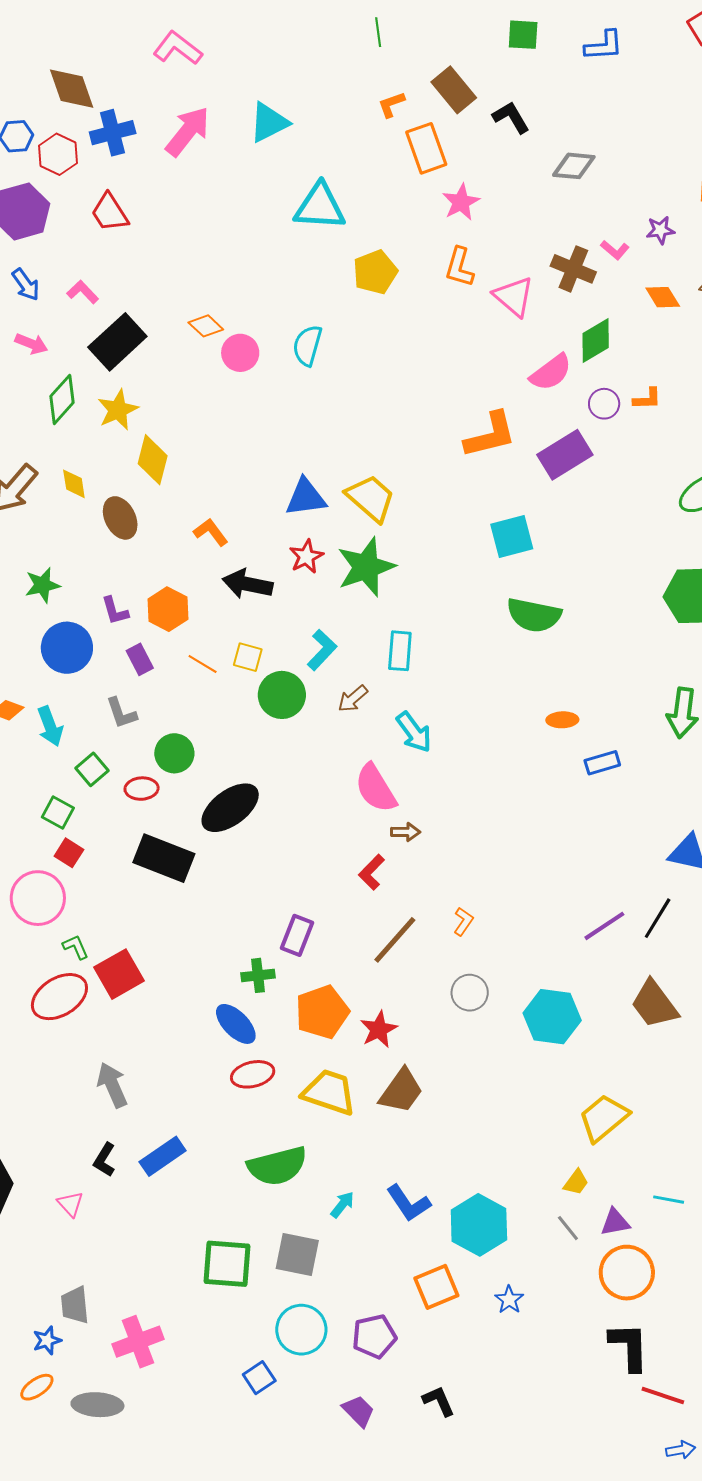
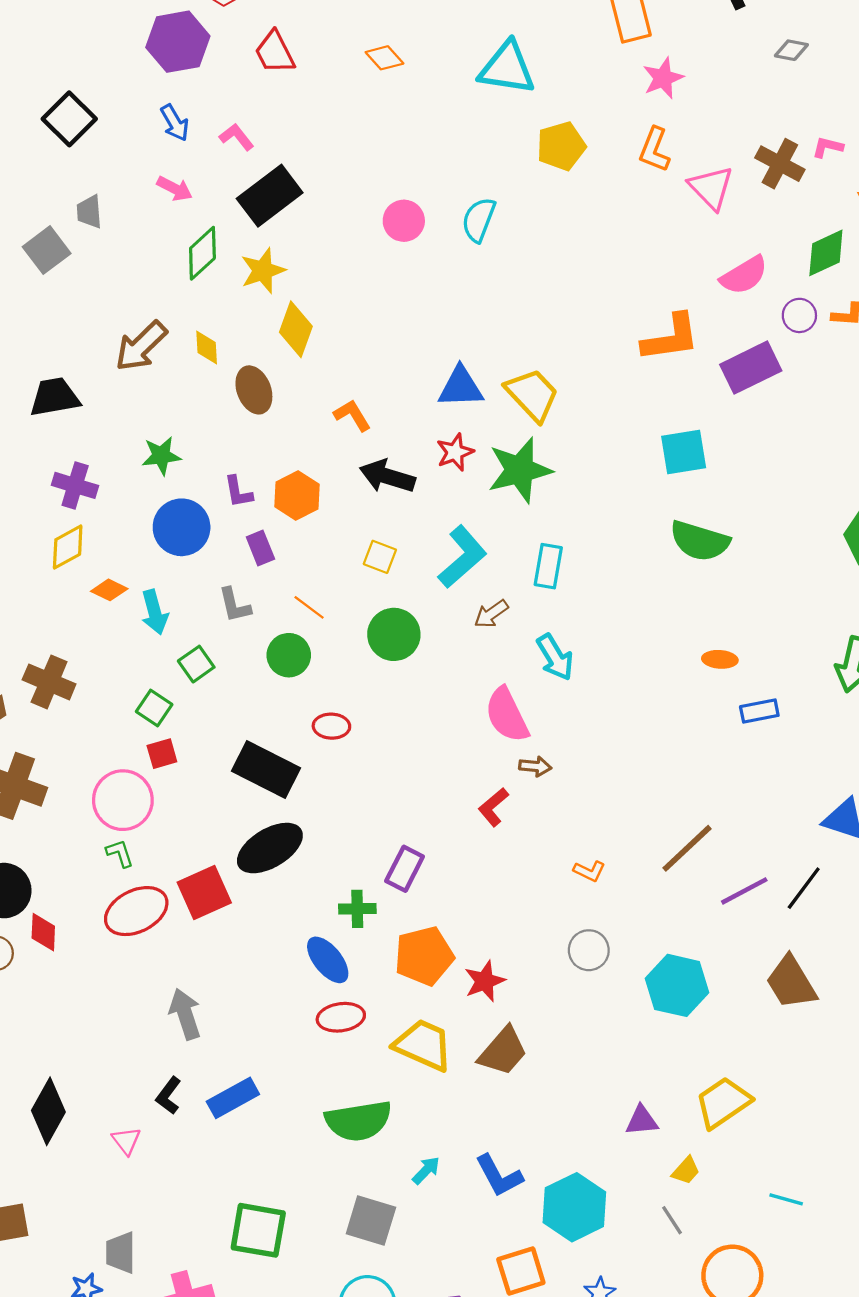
gray diamond: (574, 166) -> (791, 50), size x0.7
pink L-shape: (615, 250) -> (828, 147), turned 148
orange diamond: (206, 326) -> (384, 58), moved
green diamond: (596, 341) -> (826, 253), moved
cyan L-shape: (322, 650) -> (462, 557), size x1.4
orange line: (203, 664) -> (309, 607), moved
green circle: (282, 695) -> (394, 634), moved
red ellipse: (142, 789) -> (331, 726), moved
black ellipse: (230, 808) -> (270, 848), moved
red square: (69, 853) -> (162, 754), turned 36
orange L-shape: (463, 921) -> (589, 871), turned 76
brown line: (395, 940) -> (687, 848), moved
green L-shape: (76, 947) -> (120, 853), moved
purple triangle: (615, 1222) -> (642, 1121), moved
green square: (227, 1264) -> (258, 1230), moved

